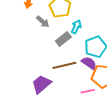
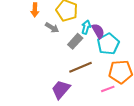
purple semicircle: (89, 63) -> (98, 31), moved, turned 35

